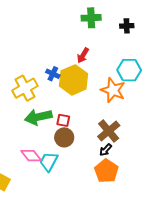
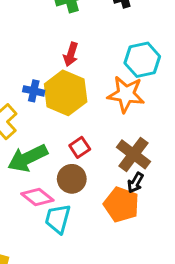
red square: (63, 120) -> (80, 147), moved, turned -32
pink diamond: (31, 156) -> (37, 197), moved
orange pentagon: (106, 171) -> (121, 205), moved

